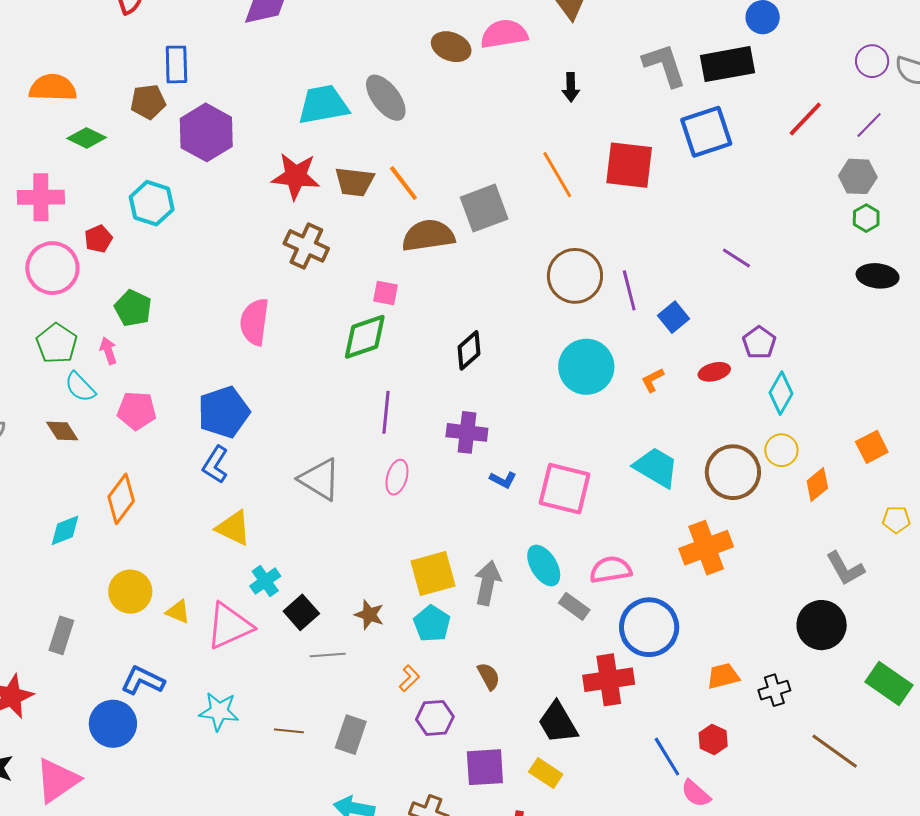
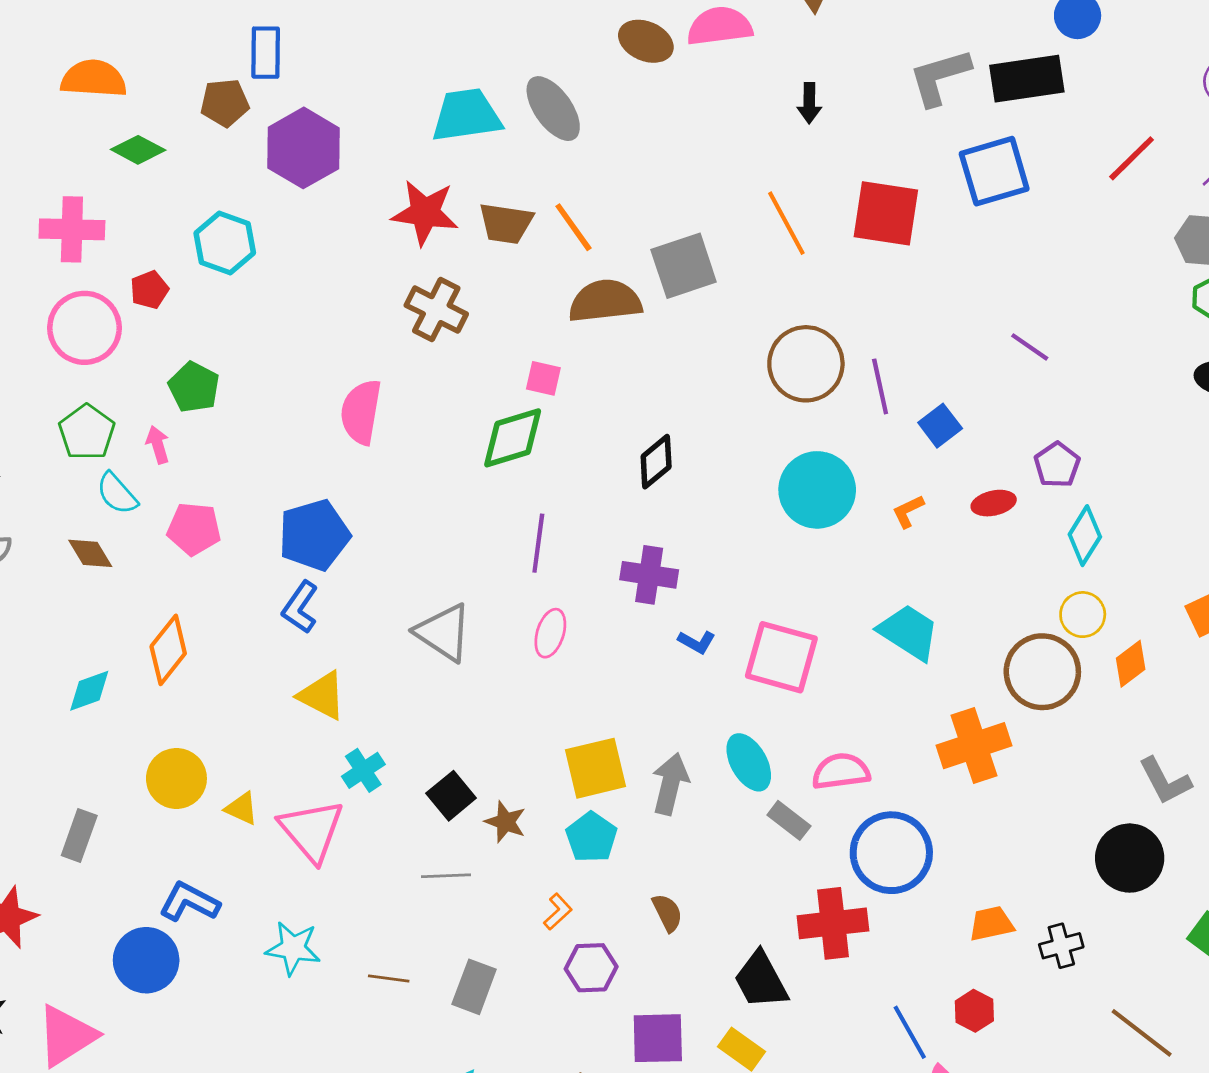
gray L-shape: (664, 65) -> (940, 77), turned -90
brown circle: (733, 472) -> (1042, 672), moved
black square: (301, 612) -> (451, 796), moved
pink triangle: (229, 626) -> (312, 831), turned -48

